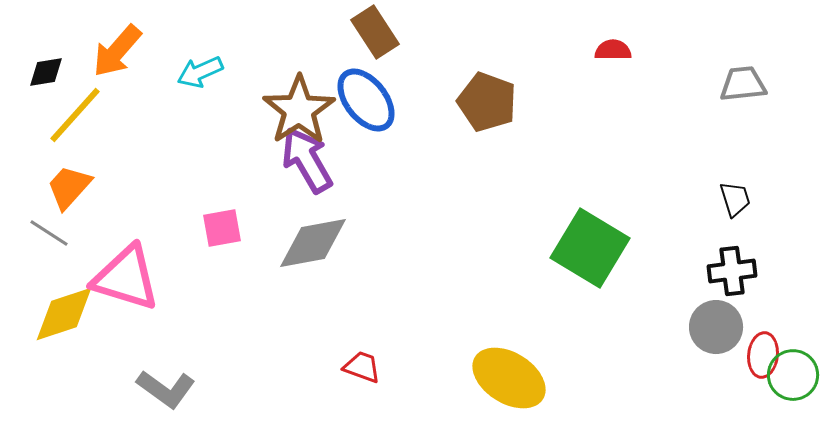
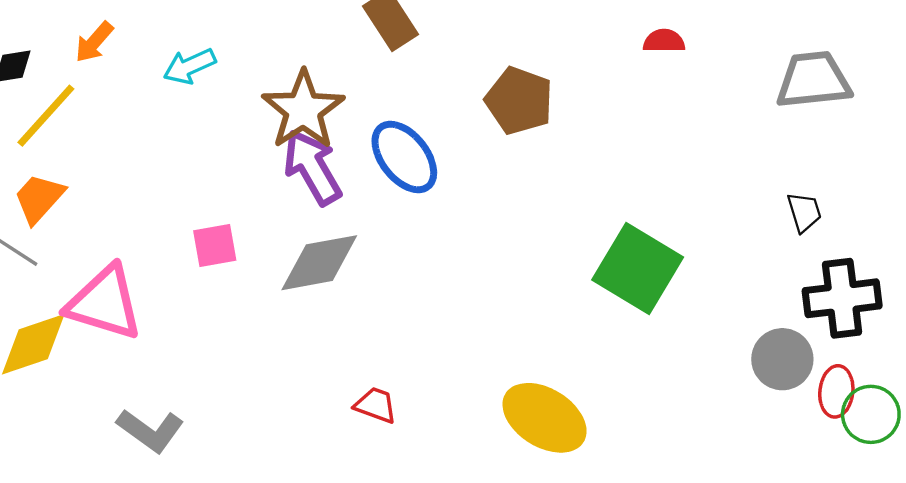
orange arrow: (117, 51) -> (94, 42), size x0.7
gray trapezoid: (743, 84) -> (813, 80), size x1.4
blue ellipse: (366, 100) -> (404, 157), moved
black cross: (732, 271) -> (842, 298), moved, size x1.4

